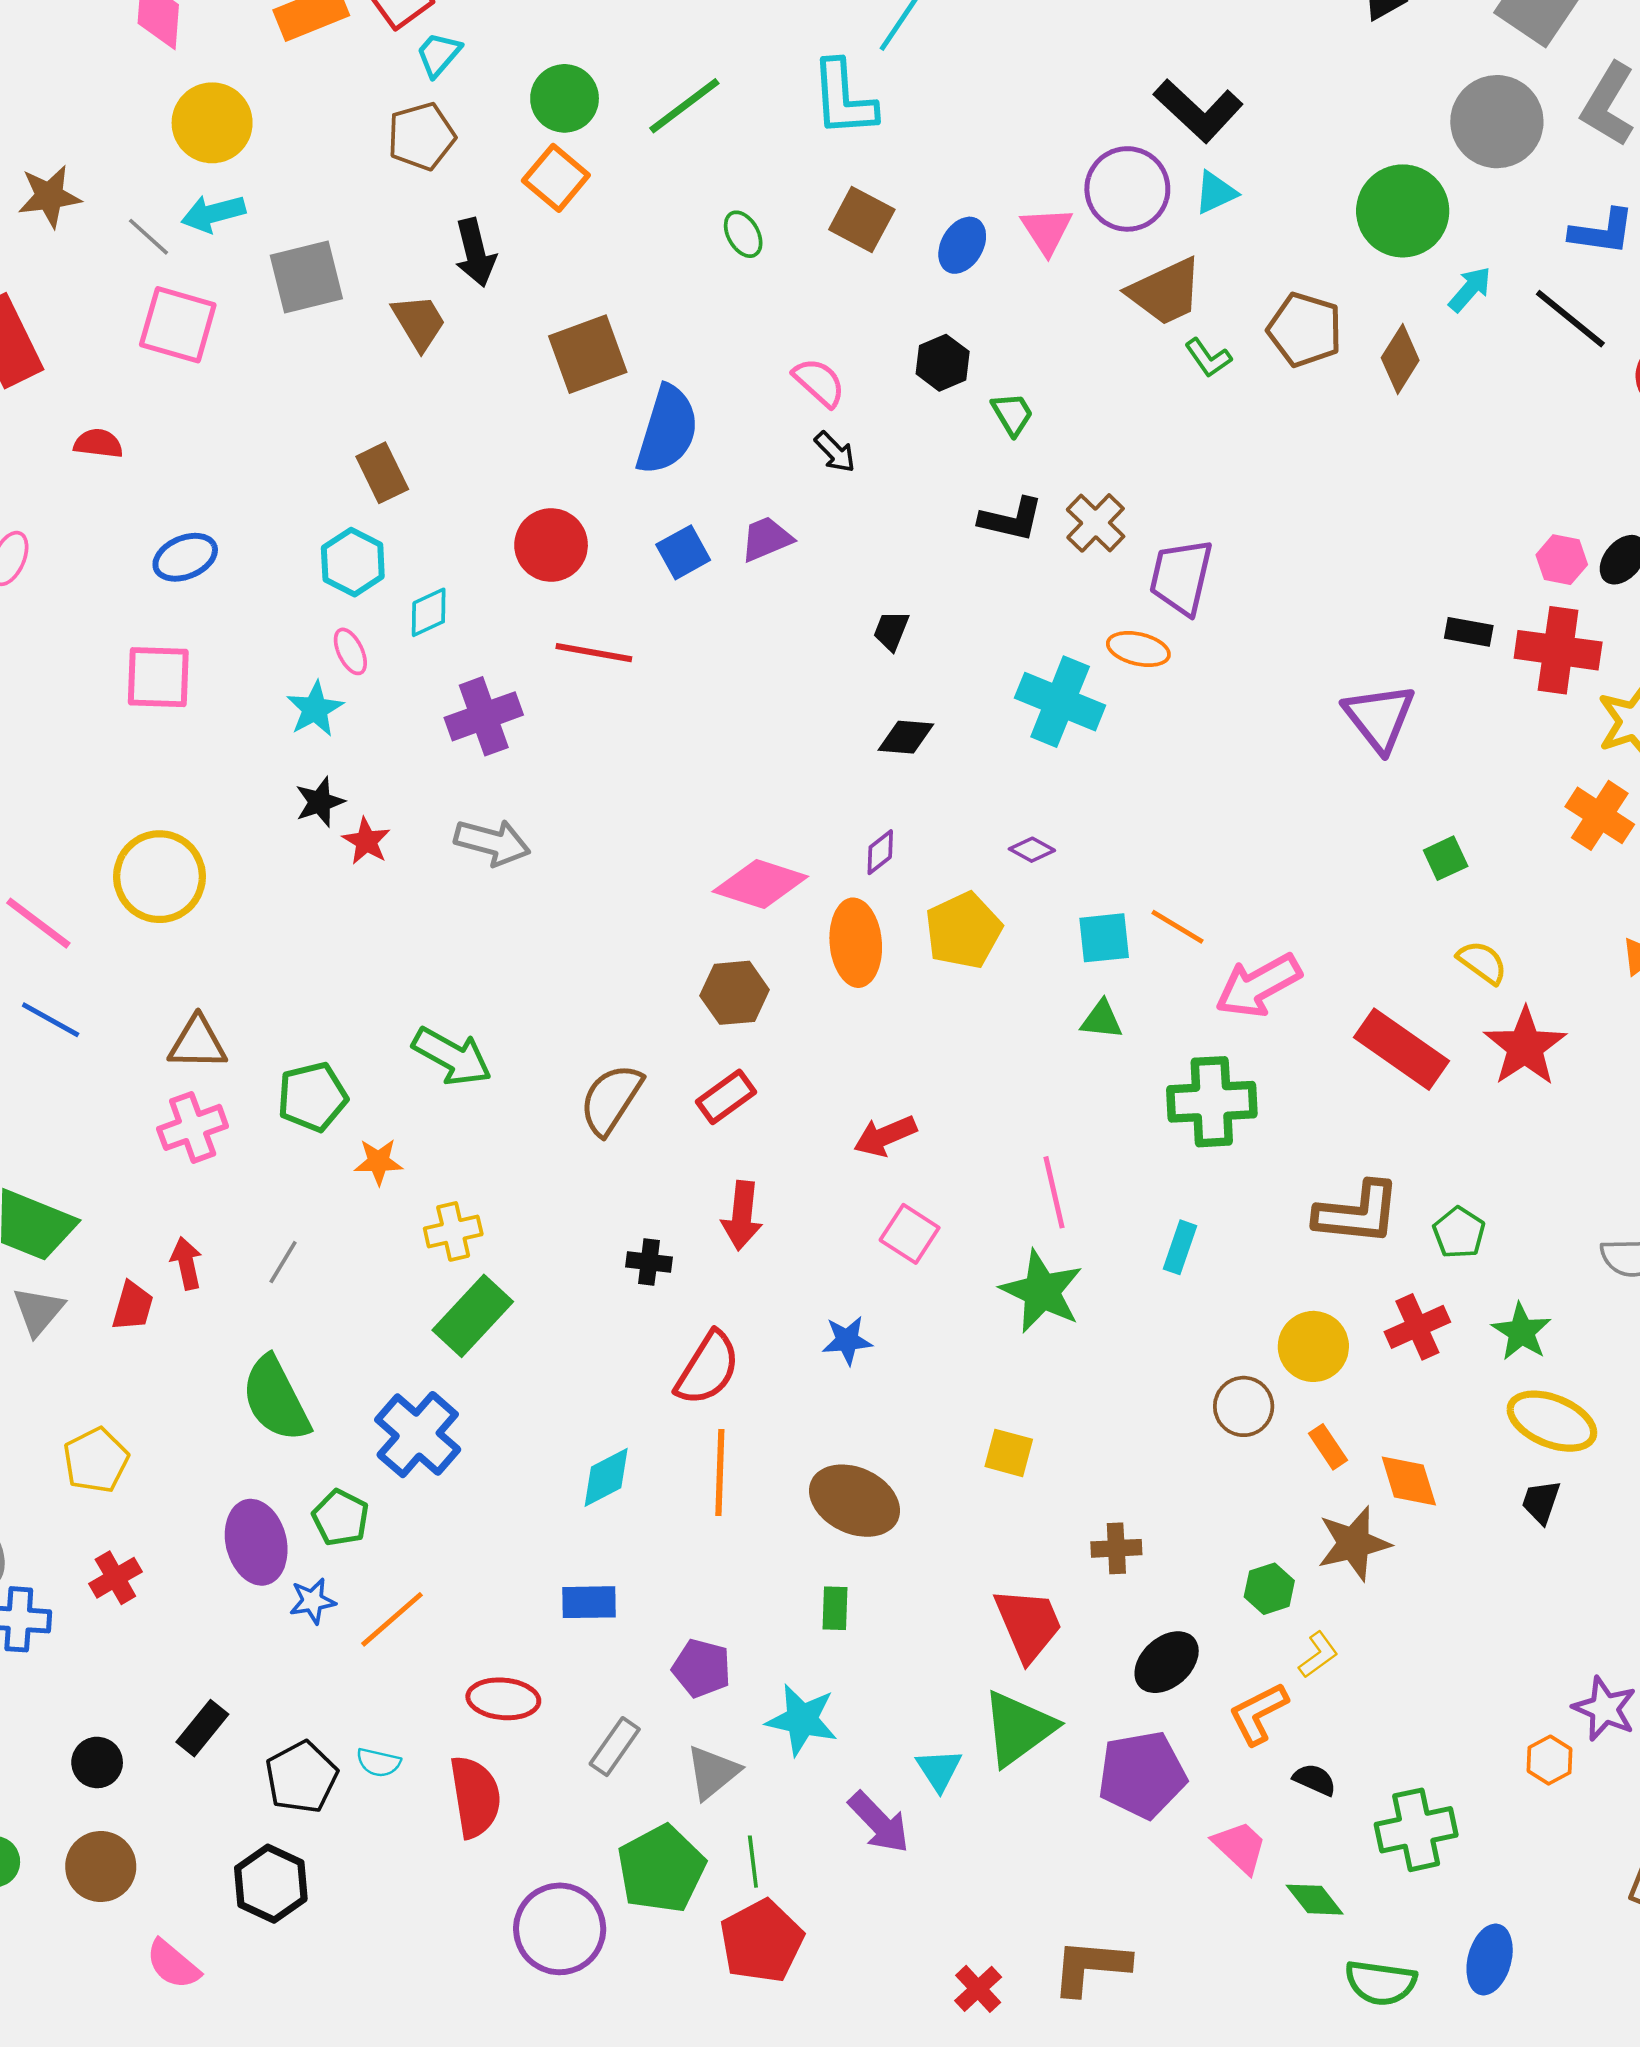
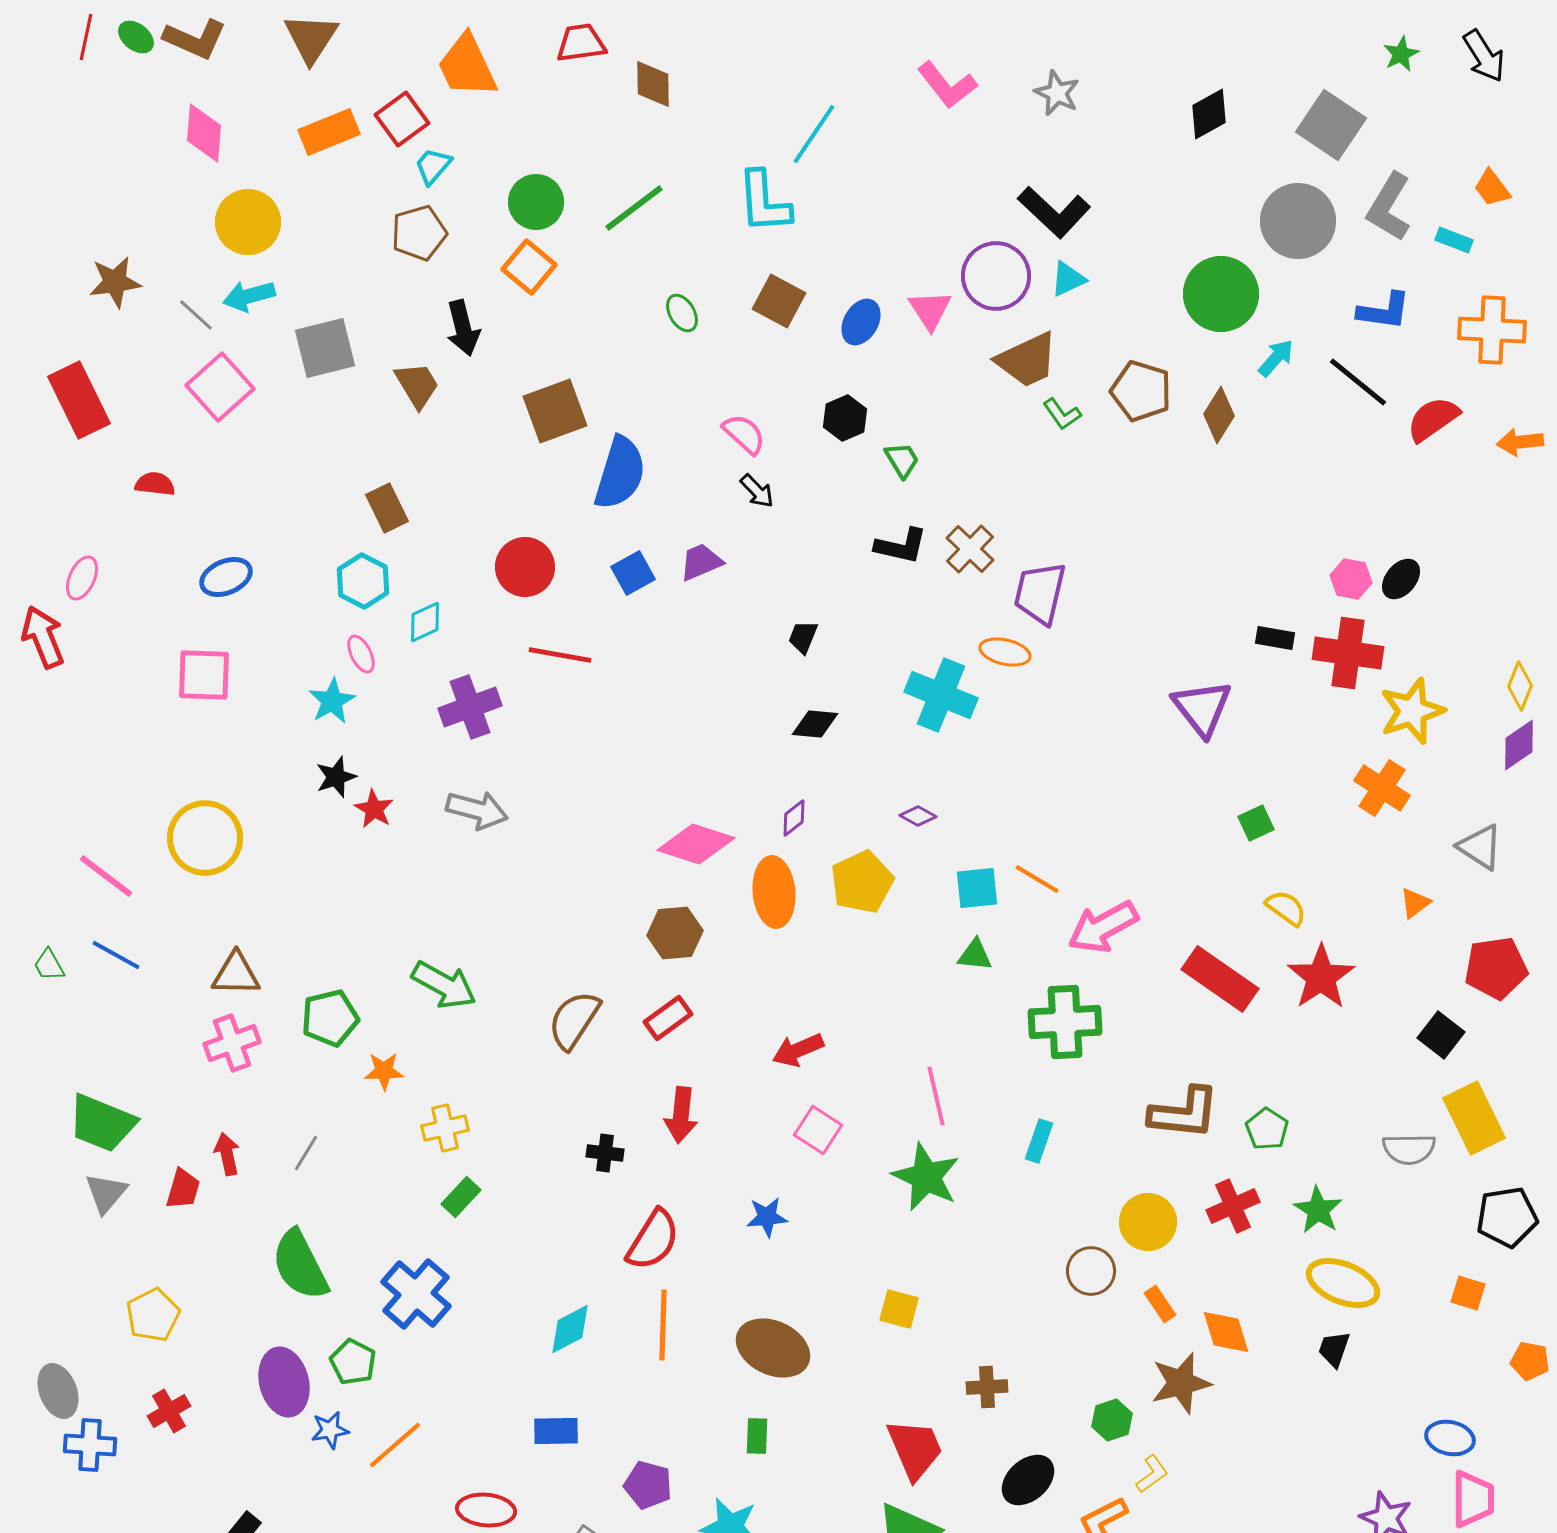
pink square: (178, 325) -> (220, 387), turned 32
green rectangle: (473, 1316) -> (461, 1197), size x0.6

